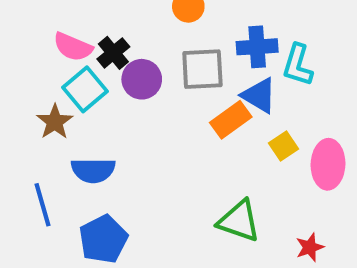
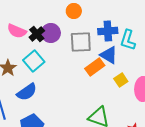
purple circle: (142, 79) -> (51, 33), moved
cyan square: (85, 89) -> (34, 61), moved
blue semicircle: (93, 170) -> (27, 92), turned -35

